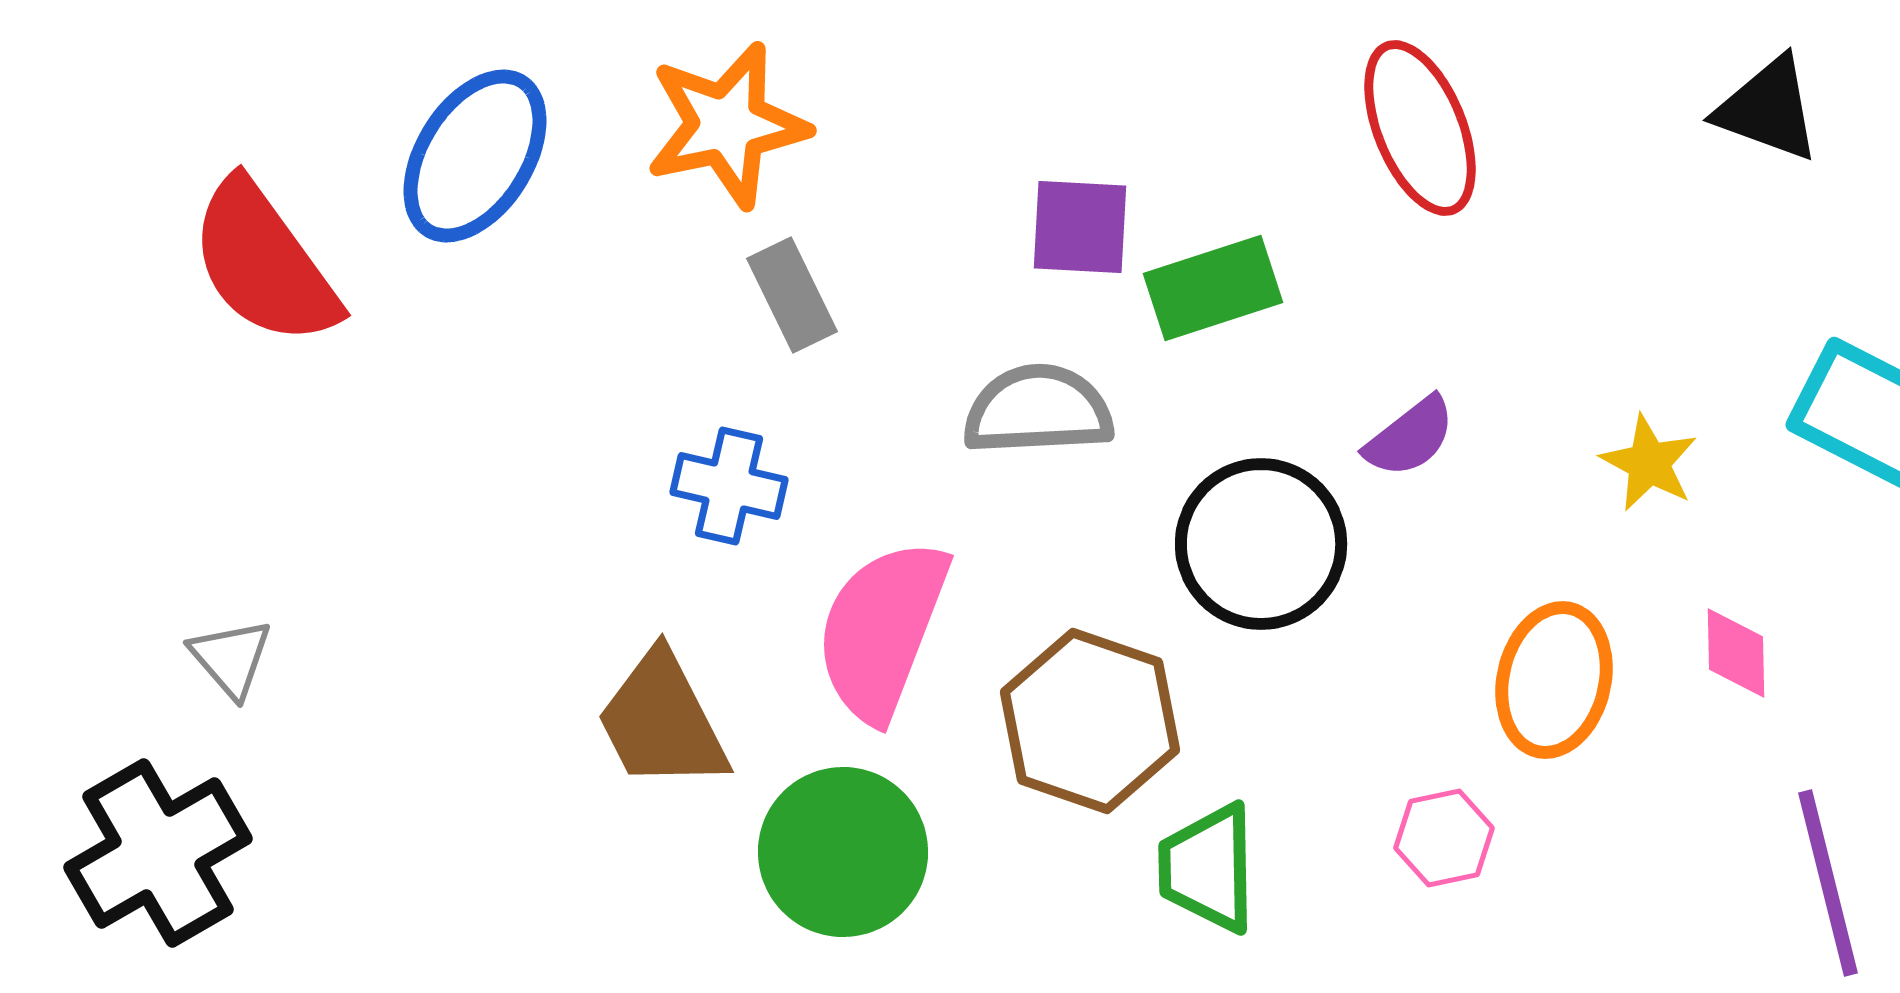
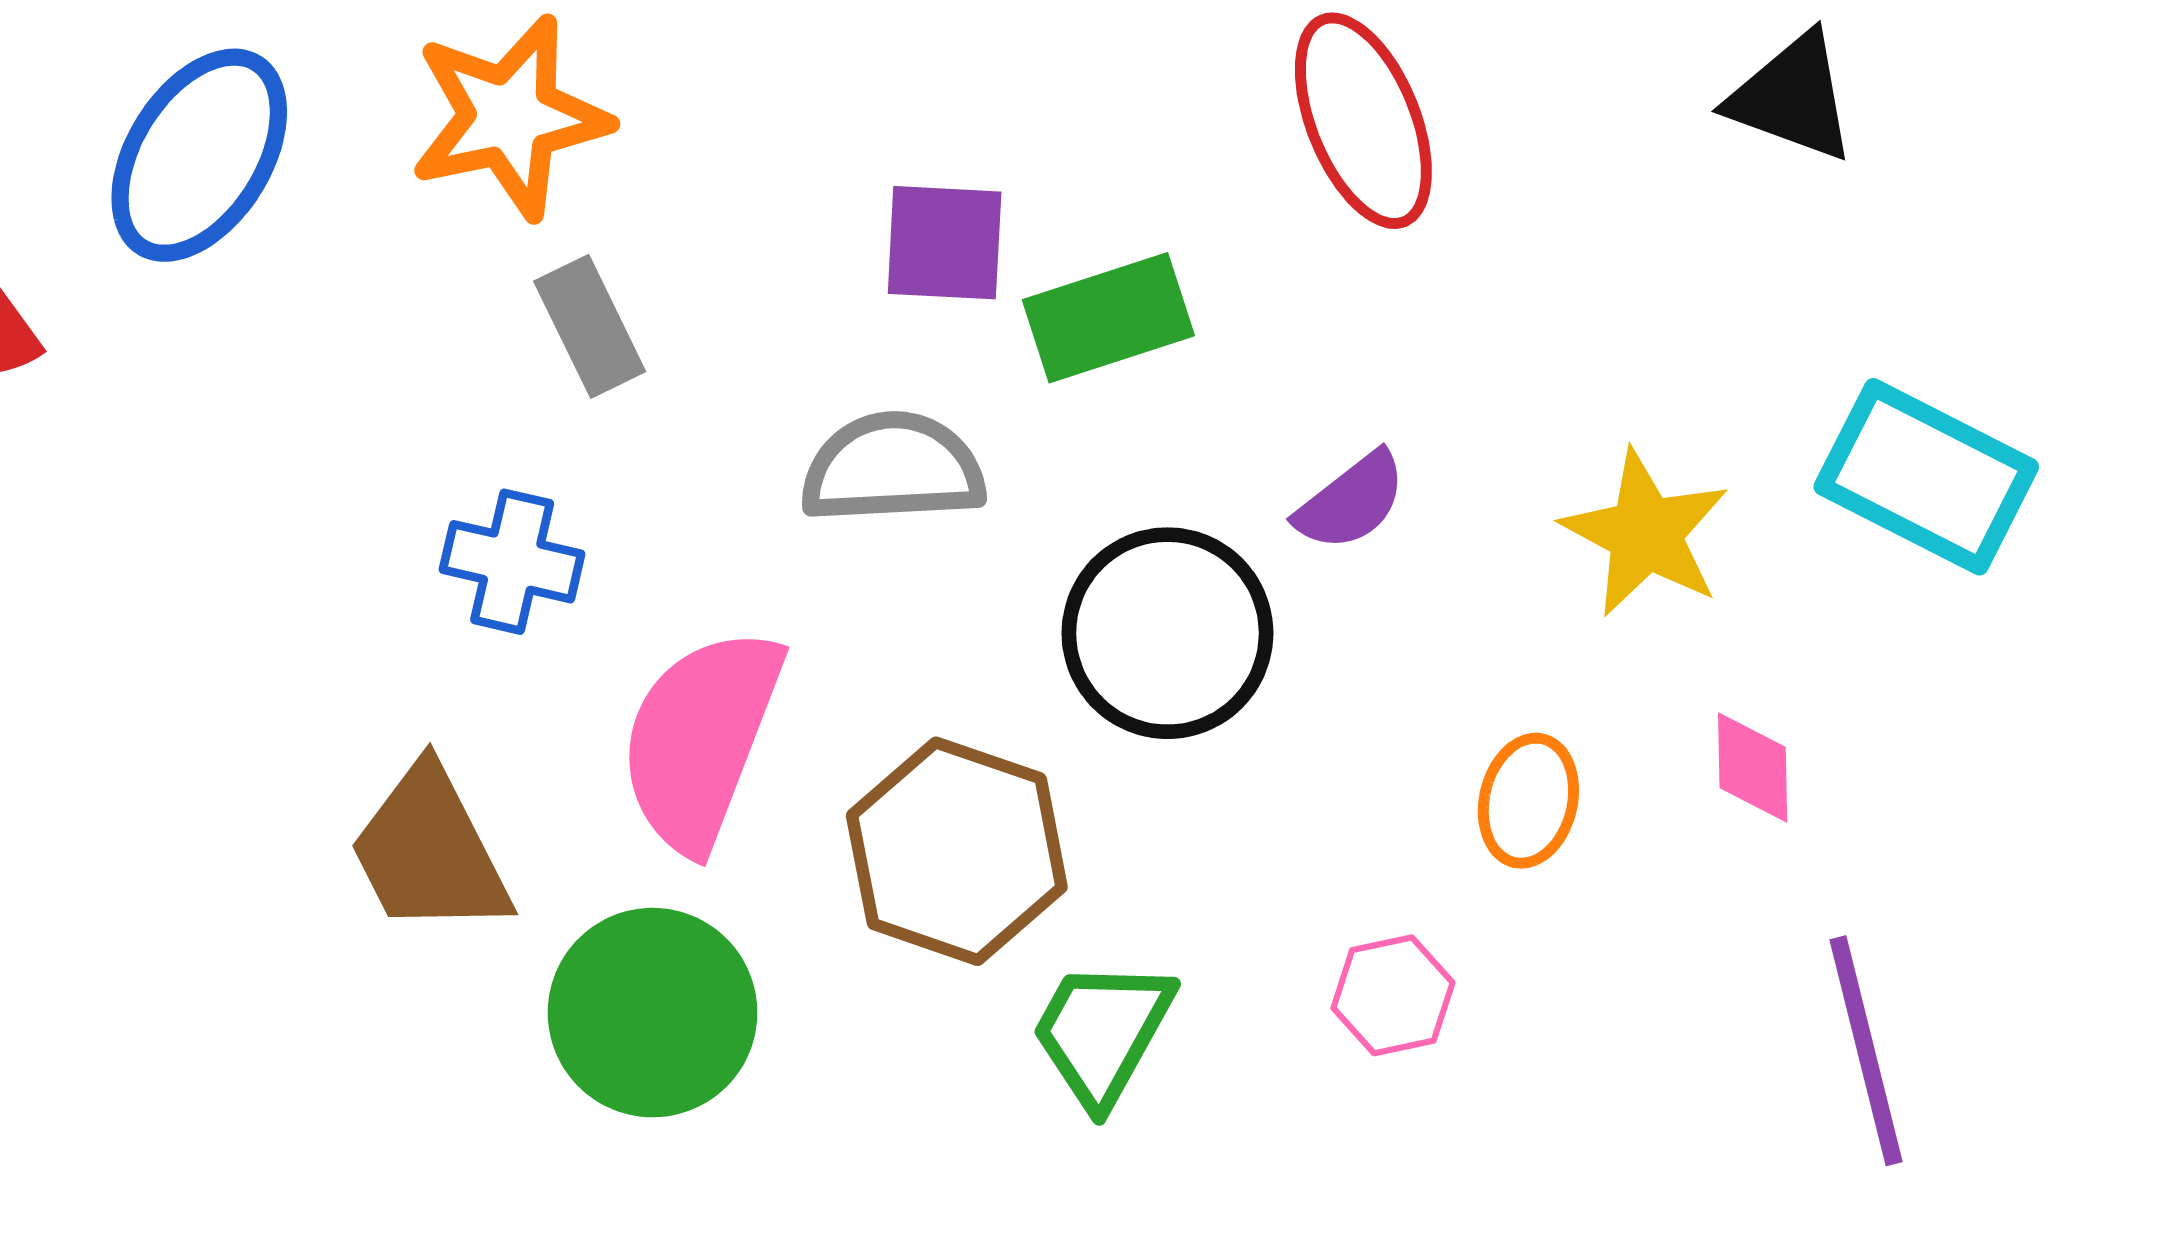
yellow star: (1649, 463) -> (1645, 533), size x1.4
orange ellipse: (1554, 680) -> (1528, 801), size x0.7
green trapezoid: (1208, 868) -> (1102, 1032), turned 30

